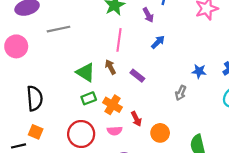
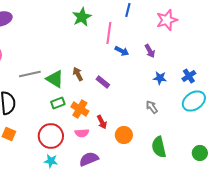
purple arrow: (148, 15) -> (150, 51), moved
gray line: (58, 29) -> (30, 74), moved
pink line: (119, 40) -> (109, 33), moved
blue arrow: (158, 42) -> (122, 51), turned 72
gray arrow: (181, 93) -> (152, 107), moved, turned 120

